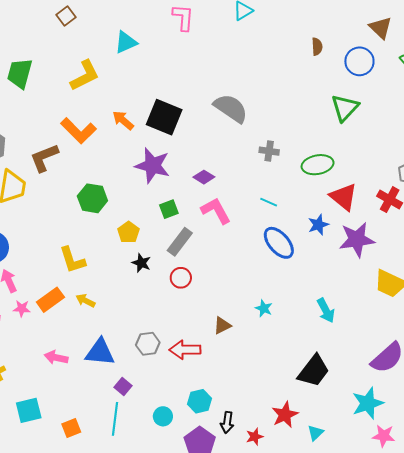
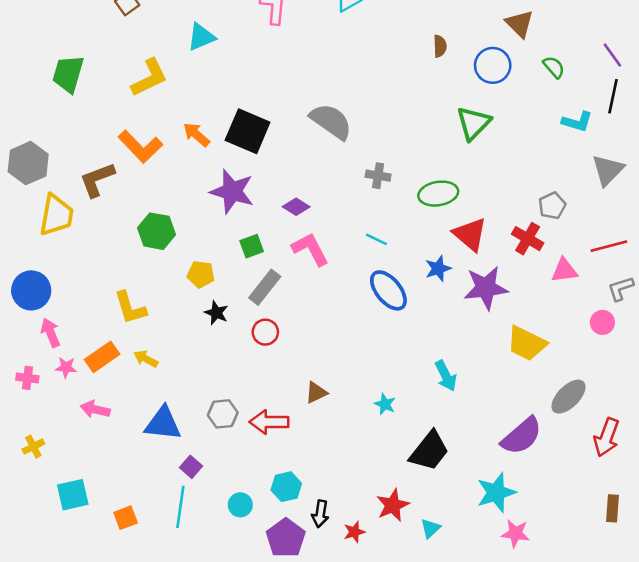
yellow pentagon: (128, 232) -> (201, 274), turned -30
cyan star: (264, 308) -> (385, 404), moved
pink arrow: (56, 357) -> (95, 409), moved

